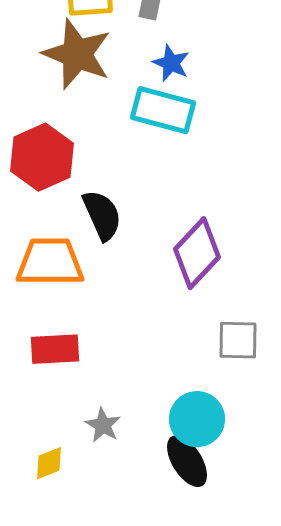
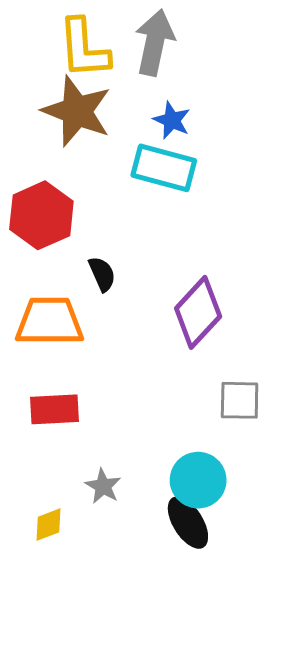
black semicircle: (102, 215) -> (102, 274), size x0.7

